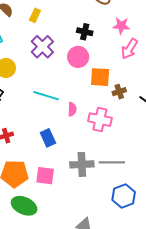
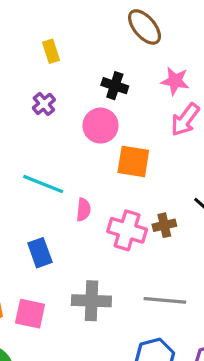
yellow rectangle: (35, 15) -> (51, 51), moved, turned -48
purple cross: (42, 47) -> (44, 104), size x0.6
brown cross: (119, 92) -> (164, 225), moved
gray line: (112, 162) -> (165, 300), moved

